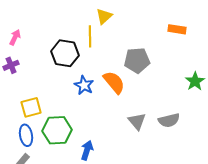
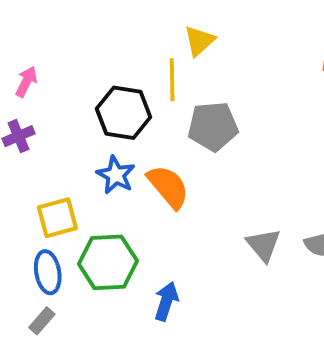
gray pentagon: (137, 60) -> (213, 126), moved
orange semicircle: (114, 82) -> (168, 187), moved
blue star: (84, 85) -> (116, 175), moved

